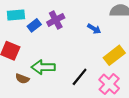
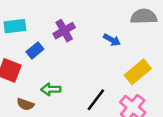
blue rectangle: (34, 25) -> (35, 50), moved
green arrow: (43, 67) -> (51, 89), size x0.7

